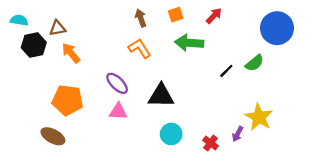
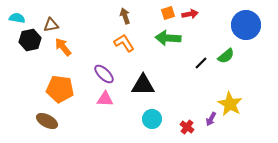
orange square: (176, 15) -> (168, 13), moved
red arrow: (214, 16) -> (190, 14), turned 35

